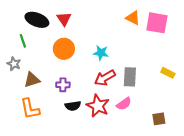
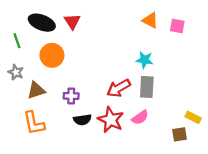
pink square: (157, 23) -> (177, 26), size x0.6
green line: (23, 41) -> (17, 41), moved
orange circle: (64, 49) -> (52, 55), moved
cyan star: (101, 53) -> (145, 60), moved
yellow rectangle: (168, 73) -> (193, 117), moved

